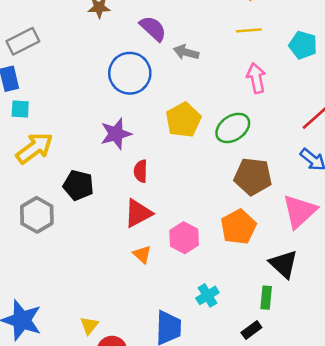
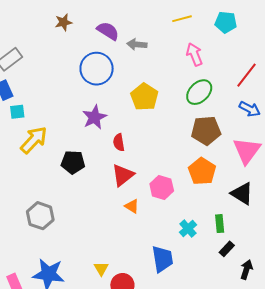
green ellipse: (233, 128) -> (199, 92), moved
gray hexagon: (37, 215) -> (40, 216), moved
green rectangle: (266, 298) -> (220, 224), moved

